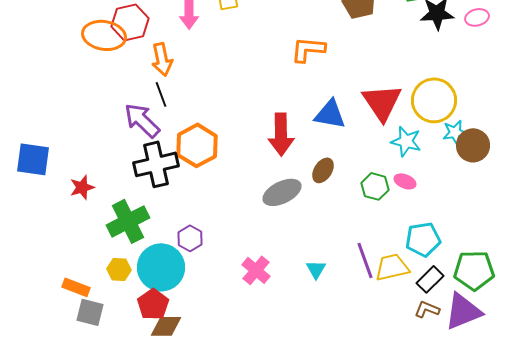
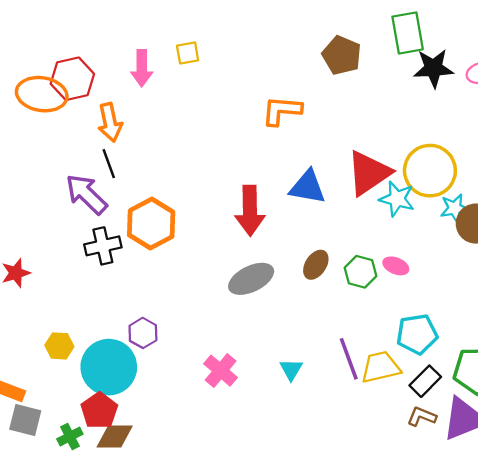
red triangle: (382, 102) -> (369, 173), turned 30
cyan star: (406, 141) -> (397, 199), moved
black cross: (156, 164) -> (103, 246), size x0.7
brown ellipse: (323, 170) -> (316, 265), moved
green cross: (128, 221) -> (70, 436), moved, size x0.5
yellow hexagon: (119, 269) -> (59, 346), moved

